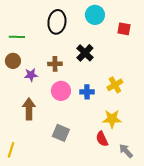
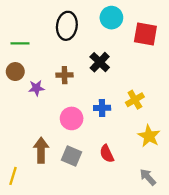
red square: (124, 29) -> (145, 34), size x1.5
pink circle: (61, 91) -> (72, 118), moved
brown arrow: (29, 109) -> (41, 150), moved
yellow star: (112, 119) -> (149, 136), moved, turned 30
red semicircle: (102, 139) -> (107, 154), moved

